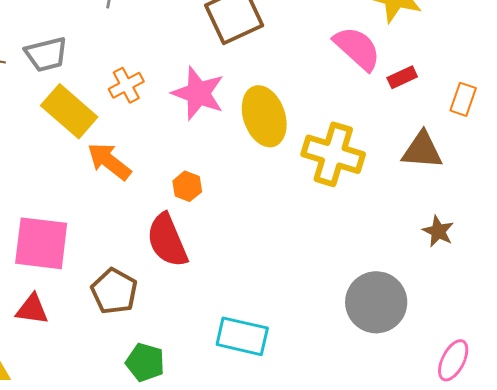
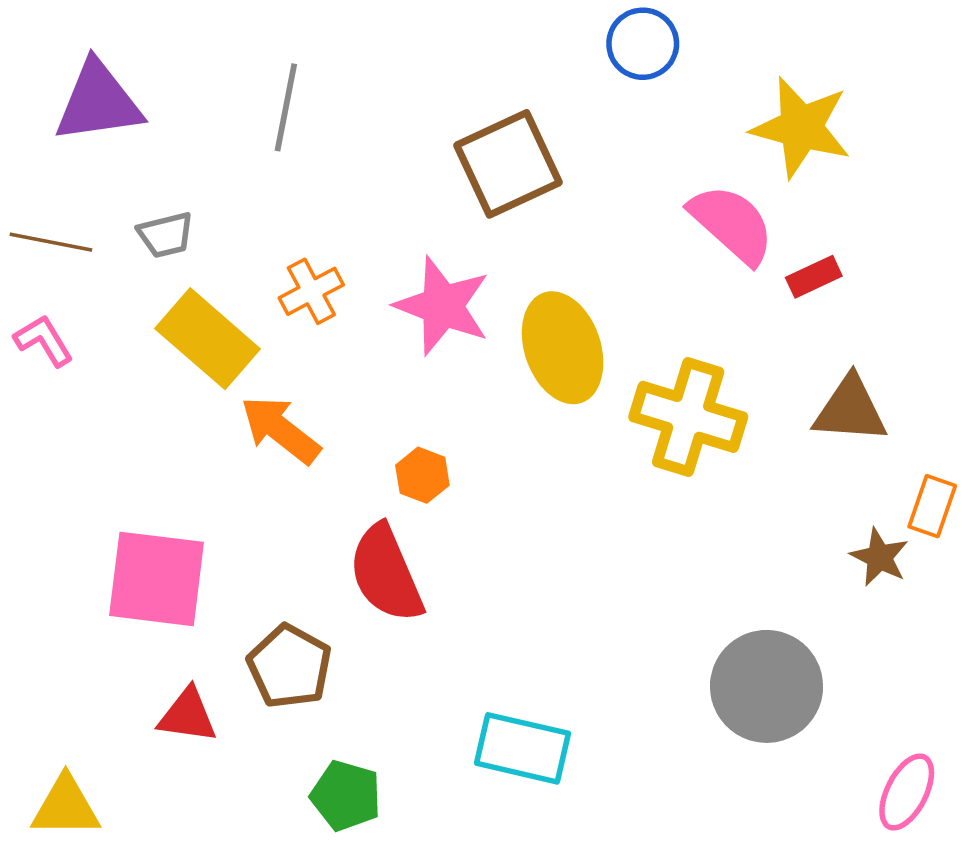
gray trapezoid: (46, 54) -> (166, 235), size x0.7
orange rectangle: (463, 99) -> (932, 506), moved
red triangle: (32, 309) -> (188, 716), moved

